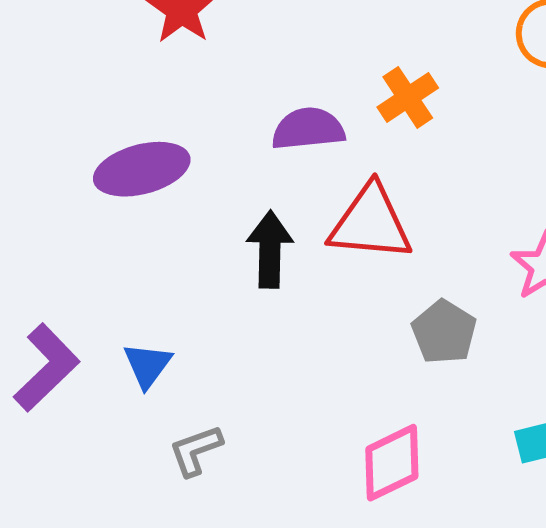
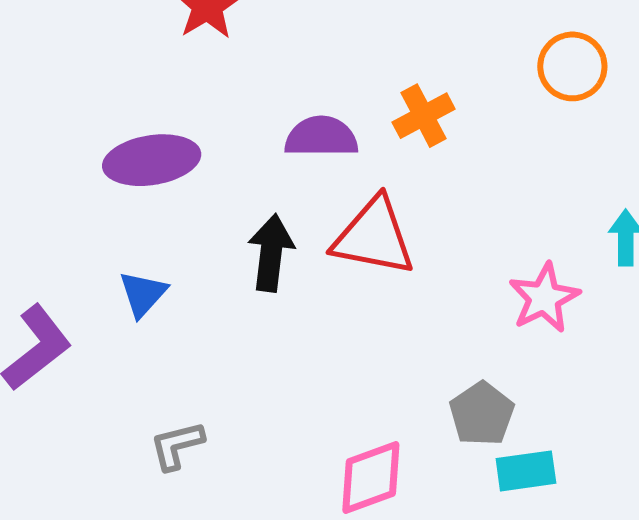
gray pentagon: (444, 332) -> (482, 414), moved
blue triangle: (147, 365) -> (143, 294), moved

